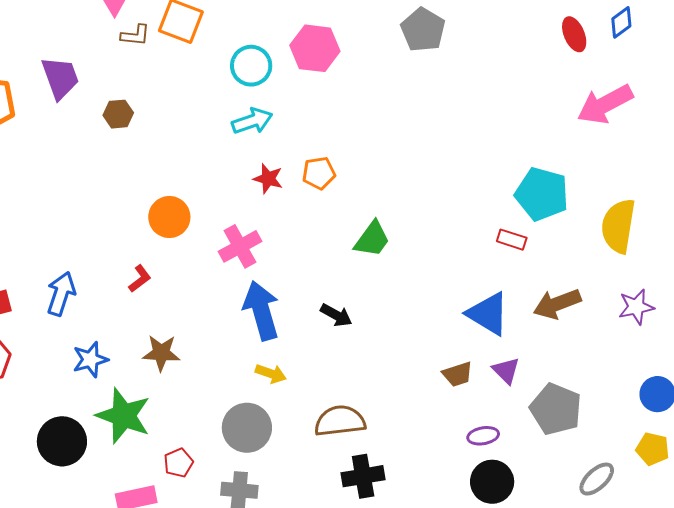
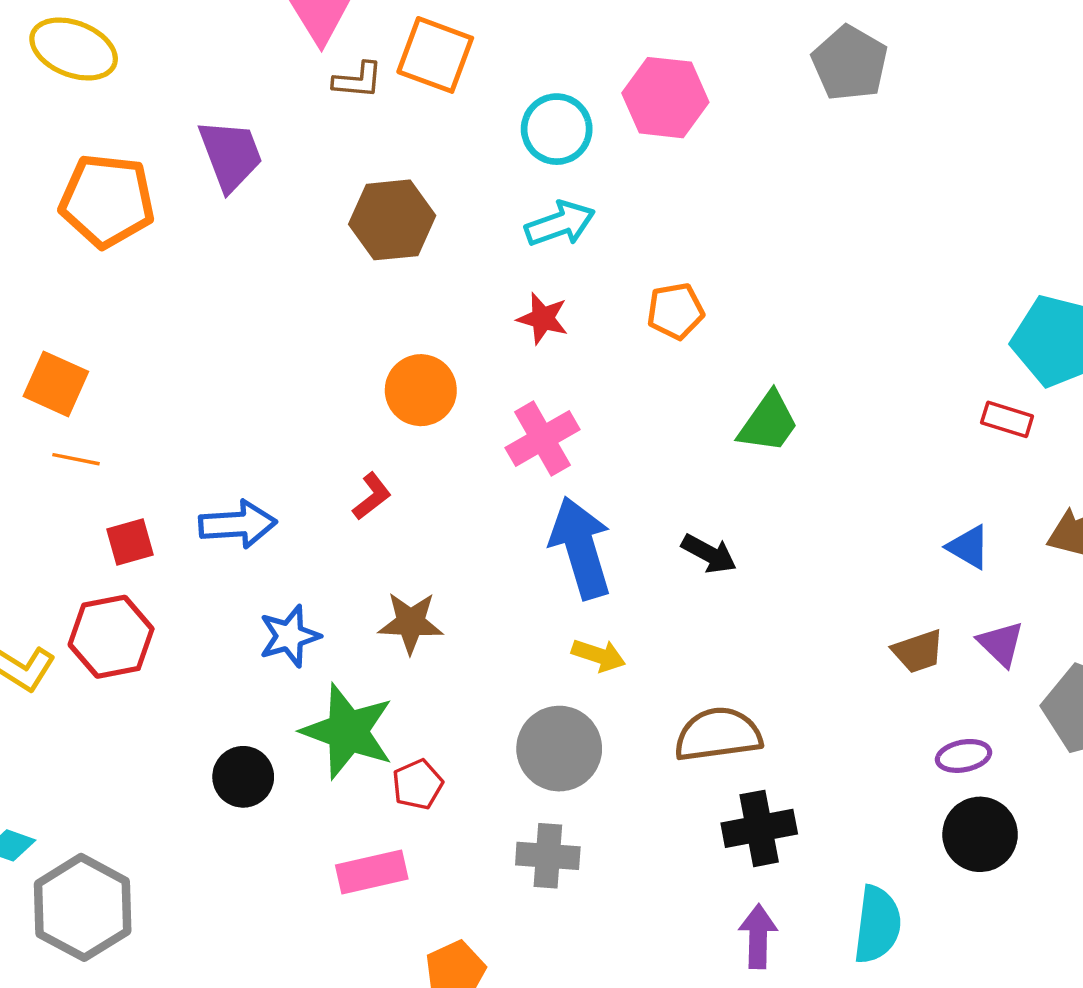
brown hexagon: (118, 114) -> (392, 220), moved, size x1.6
red star: (268, 179) -> (543, 318), moved
blue arrow: (61, 294) -> (238, 524), turned 69
blue triangle: (488, 314) -> (969, 547), size x0.6
black circle: (62, 441) -> (243, 777), size x0.7
red pentagon: (179, 463) -> (418, 784), moved

